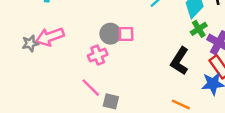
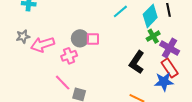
pink arrow: (50, 37) -> (43, 44), moved
gray star: (30, 43) -> (23, 36), moved

